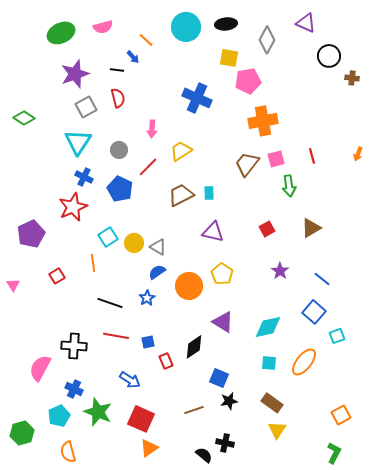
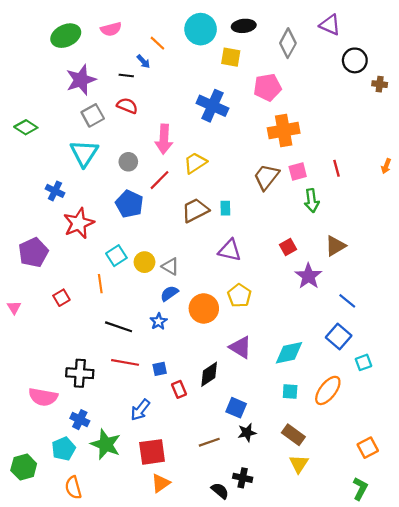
yellow square: (229, 58) -> (231, 57), moved
red semicircle: (118, 98) -> (127, 106), turned -54
pink arrow: (152, 129) -> (164, 139), size x1.5
blue cross: (84, 177) -> (55, 191), moved
purple star: (280, 271) -> (308, 276), moved, size x1.4
pink semicircle: (40, 368) -> (43, 397), turned -108
blue arrow: (130, 380) -> (140, 410), turned 95
red square: (141, 419) -> (152, 452), turned -32

